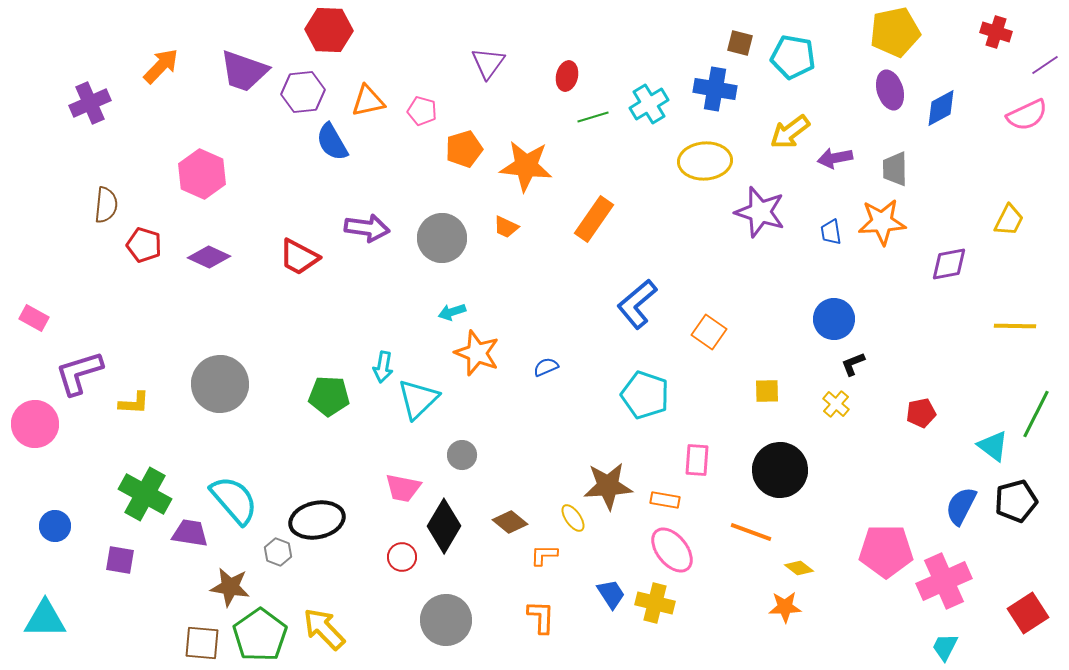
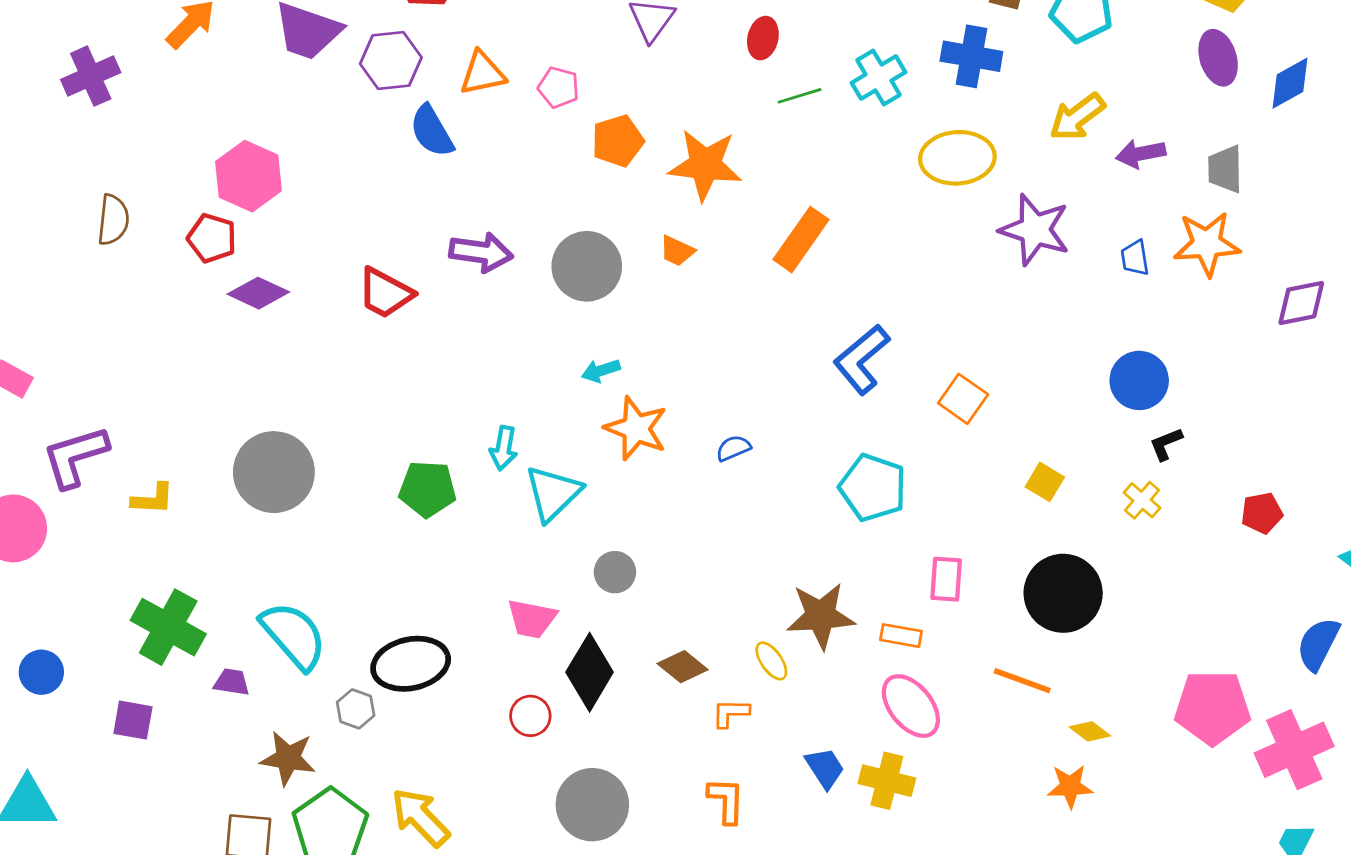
red pentagon: (144, 245) -> (212, 238), moved
yellow square: (767, 391) -> (1045, 482), turned 32
purple trapezoid: (190, 533) -> (232, 682), size x0.7

